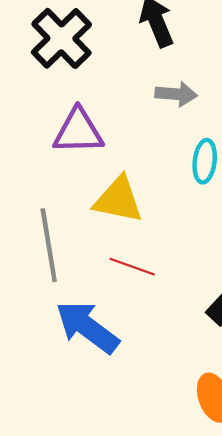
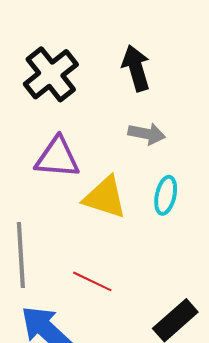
yellow triangle: (118, 200) -> (105, 197), moved

